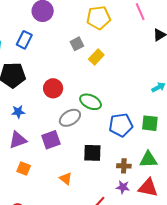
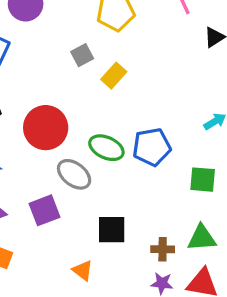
red circle: (53, 88) -> (46, 128), size x1.4
gray ellipse: (70, 118) -> (74, 174), turned 70
blue pentagon: (121, 125) -> (152, 147), moved
orange triangle: (66, 179) -> (83, 270), moved

